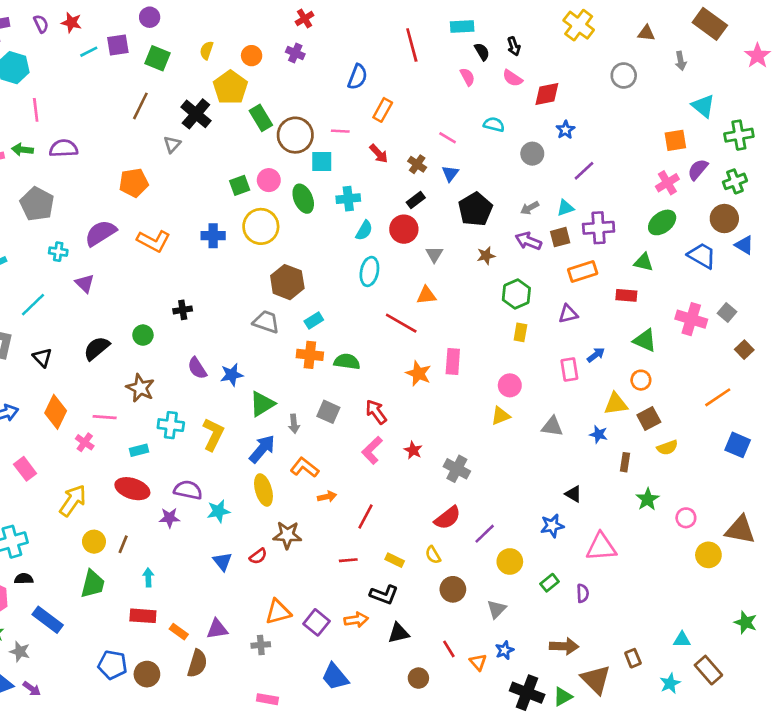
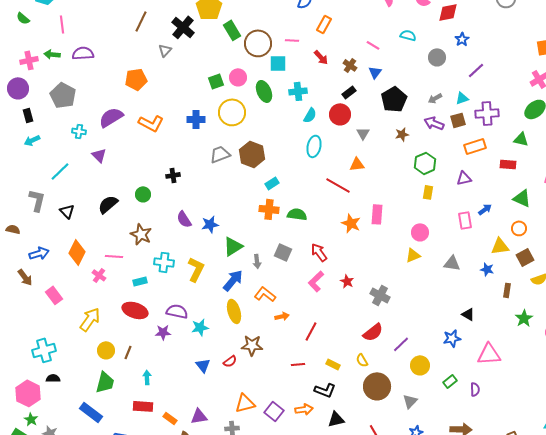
gray trapezoid: (266, 322) -> (220, 154), moved, turned -40
brown circle: (453, 589) -> (377, 386), size x1.4
blue rectangle: (48, 620) -> (91, 412), moved

